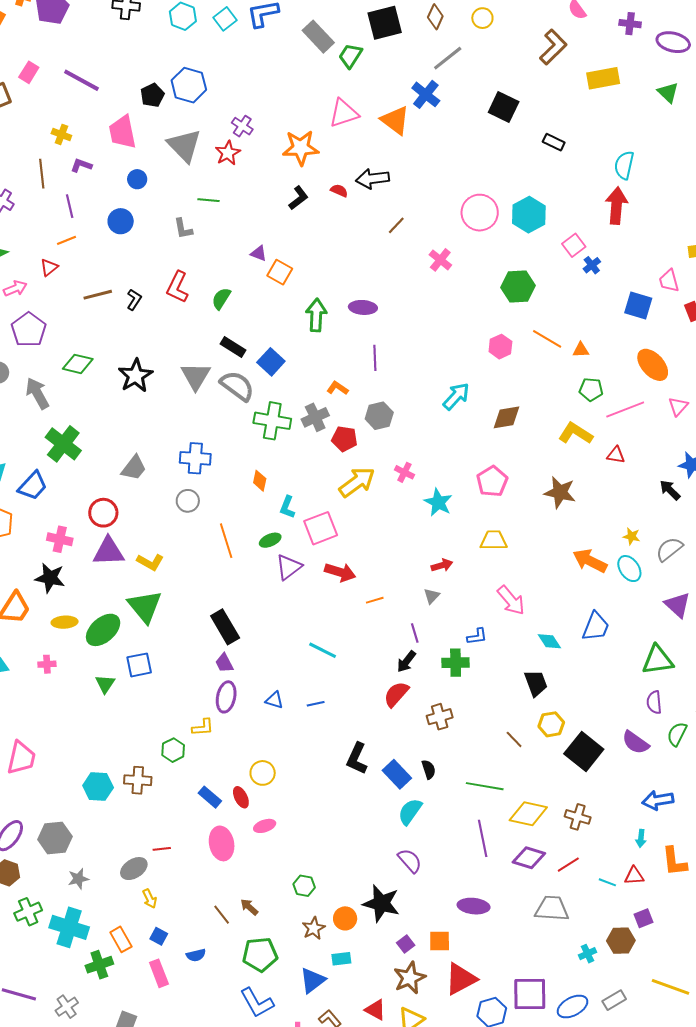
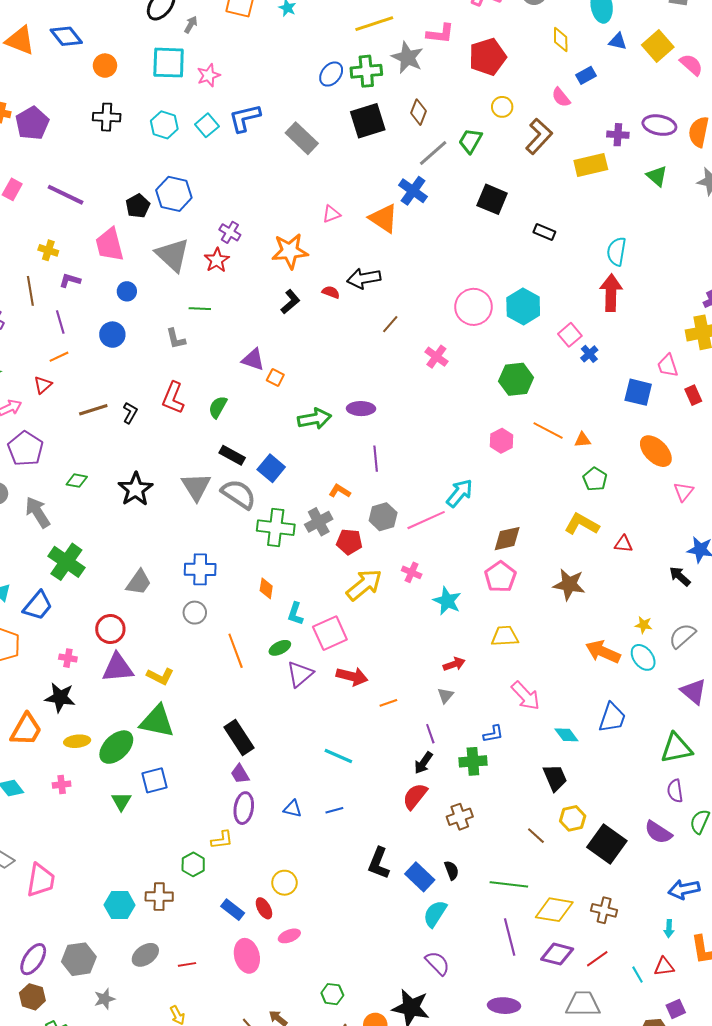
yellow circle: (482, 18) -> (502, 107), moved
purple cross: (630, 24) -> (618, 135), moved
green trapezoid: (350, 56) -> (470, 141), moved
pink triangle: (344, 113) -> (331, 214), size x0.6
purple triangle: (259, 253) -> (253, 360), size x1.4
orange square: (280, 272) -> (275, 377), size x0.7
green arrow: (316, 315) -> (314, 419), turned 80
green diamond: (78, 364) -> (77, 481), size x0.7
green pentagon: (591, 389) -> (595, 479), turned 30
pink line: (625, 409) -> (426, 520), moved
brown diamond: (506, 417) -> (507, 539), moved
pink cross: (60, 539) -> (68, 658), size x0.7
green triangle: (145, 606) -> (157, 721), turned -36
gray ellipse: (134, 869) -> (145, 955), moved
cyan line: (607, 882) -> (638, 975), turned 42

